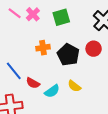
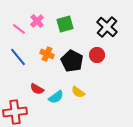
pink line: (15, 13) -> (19, 29), moved
orange cross: (43, 48) -> (47, 54), turned 32
blue line: (14, 71) -> (18, 57), moved

